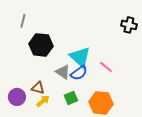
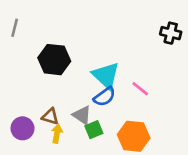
gray line: (23, 21) -> (15, 28), moved
gray triangle: (63, 72) -> (82, 115), moved
yellow arrow: (43, 101) -> (57, 134), turned -40

